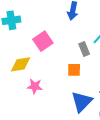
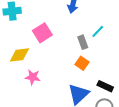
orange square: (74, 70) -> (82, 63), moved, turned 32

